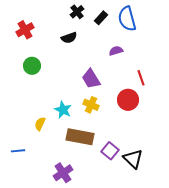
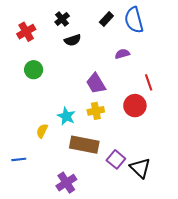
black cross: (77, 12) -> (62, 19), moved
yellow cross: (91, 105) -> (96, 111), turned -35

